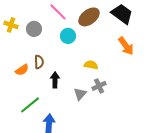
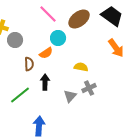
gray circle: (34, 29) -> (15, 40), moved
orange semicircle: (22, 70) -> (46, 53), moved
green line: (30, 105) -> (20, 95), moved

